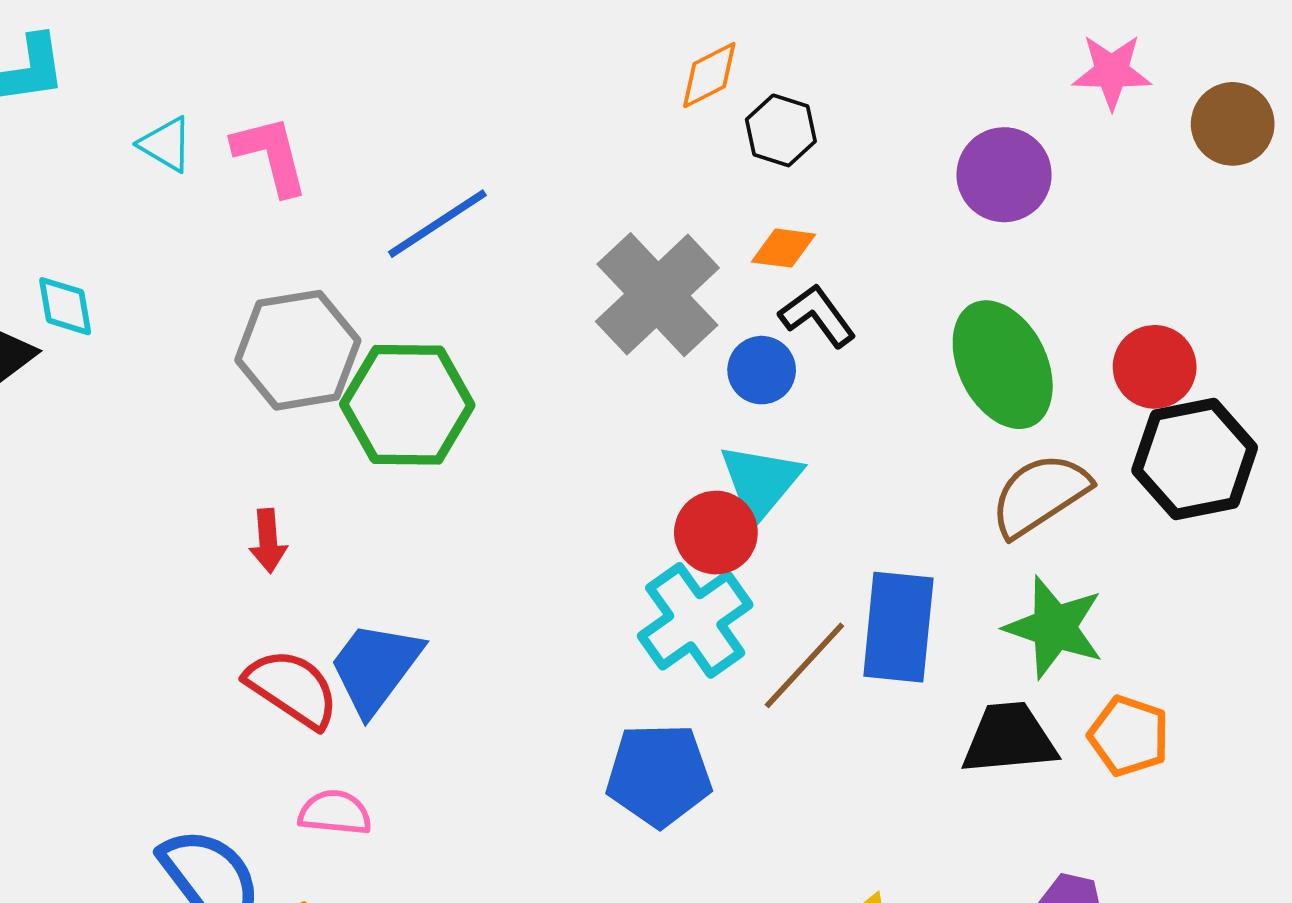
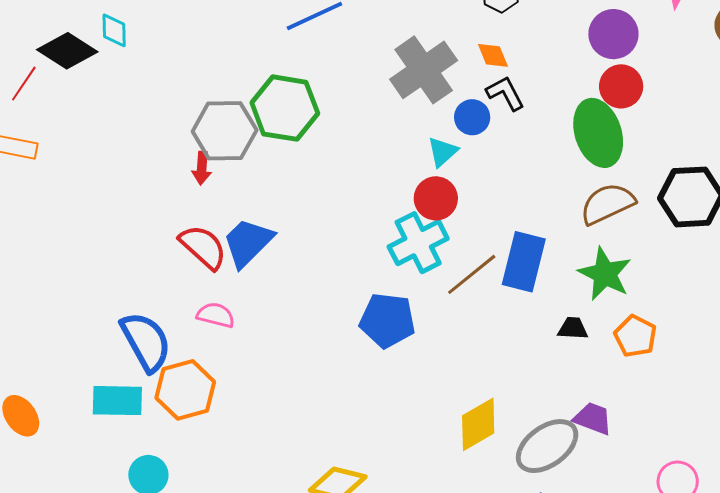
orange diamond: (784, 248) -> (493, 55), turned 52
gray hexagon: (298, 350) -> (225, 131), moved
red circle: (1155, 367) -> (621, 86), moved
cyan triangle: (760, 482) -> (443, 152), moved, size x0.7
black trapezoid: (1009, 739) -> (573, 328), size x0.6

